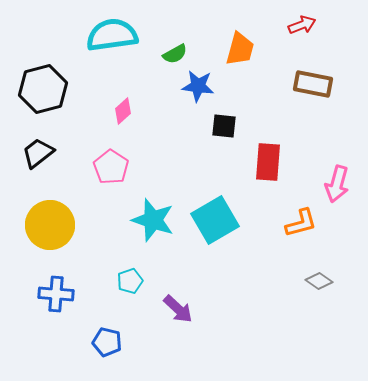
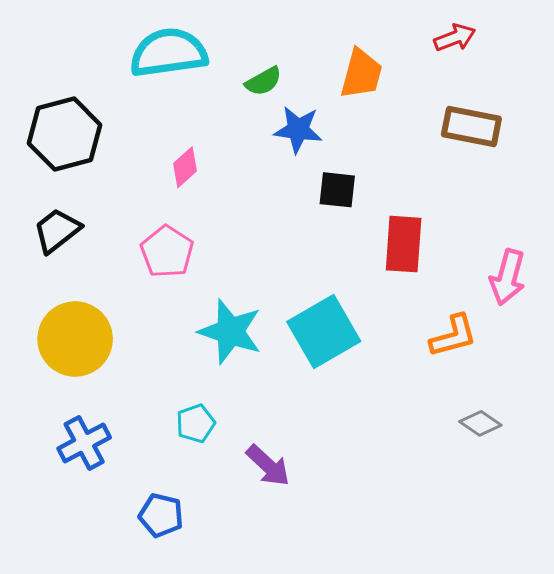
blue cross: (56, 294) -> (84, 443), turned -32

